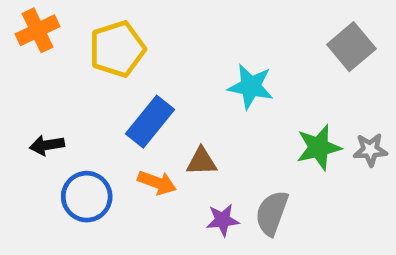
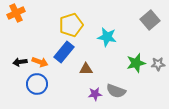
yellow pentagon: (117, 49) -> (71, 25), moved
orange arrow: (157, 183) -> (40, 62), moved
gray semicircle: (272, 213) -> (116, 91), turned -90

